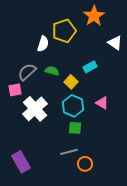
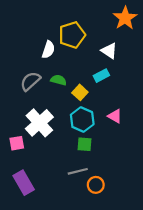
orange star: (94, 16) -> (125, 18), moved
white triangle: (115, 43) -> (109, 51), moved
pink square: (15, 90) -> (17, 143), moved

